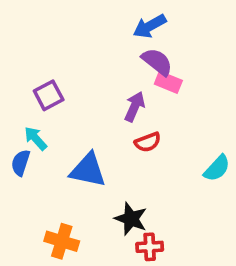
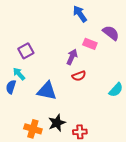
blue arrow: (150, 26) -> (80, 14), turned 84
purple semicircle: (157, 62) -> (111, 33), moved
black star: (131, 219) -> (57, 123), moved, turned 30

